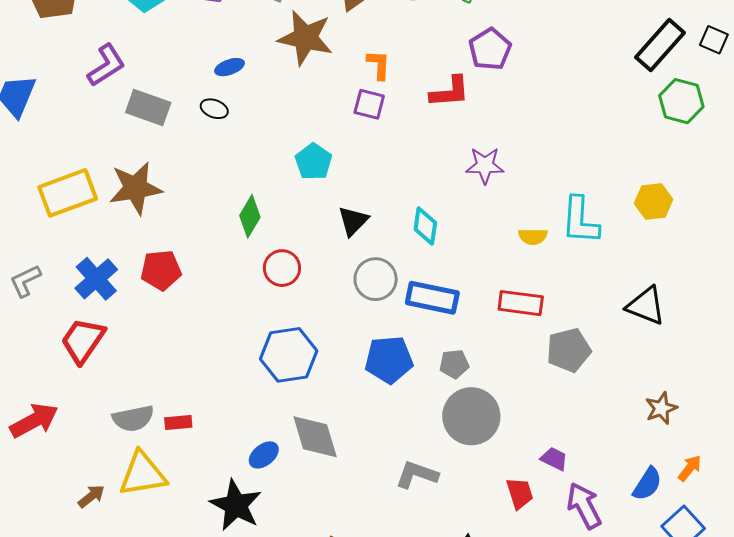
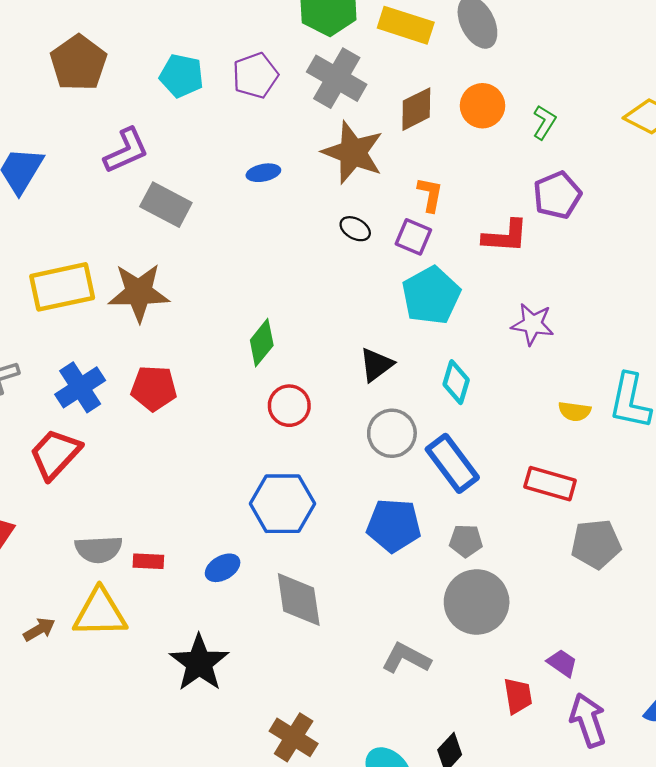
black ellipse: (214, 109) -> (355, 229), moved
cyan pentagon: (314, 162) -> (431, 296), moved, size x1.4
blue rectangle: (432, 298) -> (452, 463), turned 33
blue ellipse: (264, 455) -> (223, 568), moved

